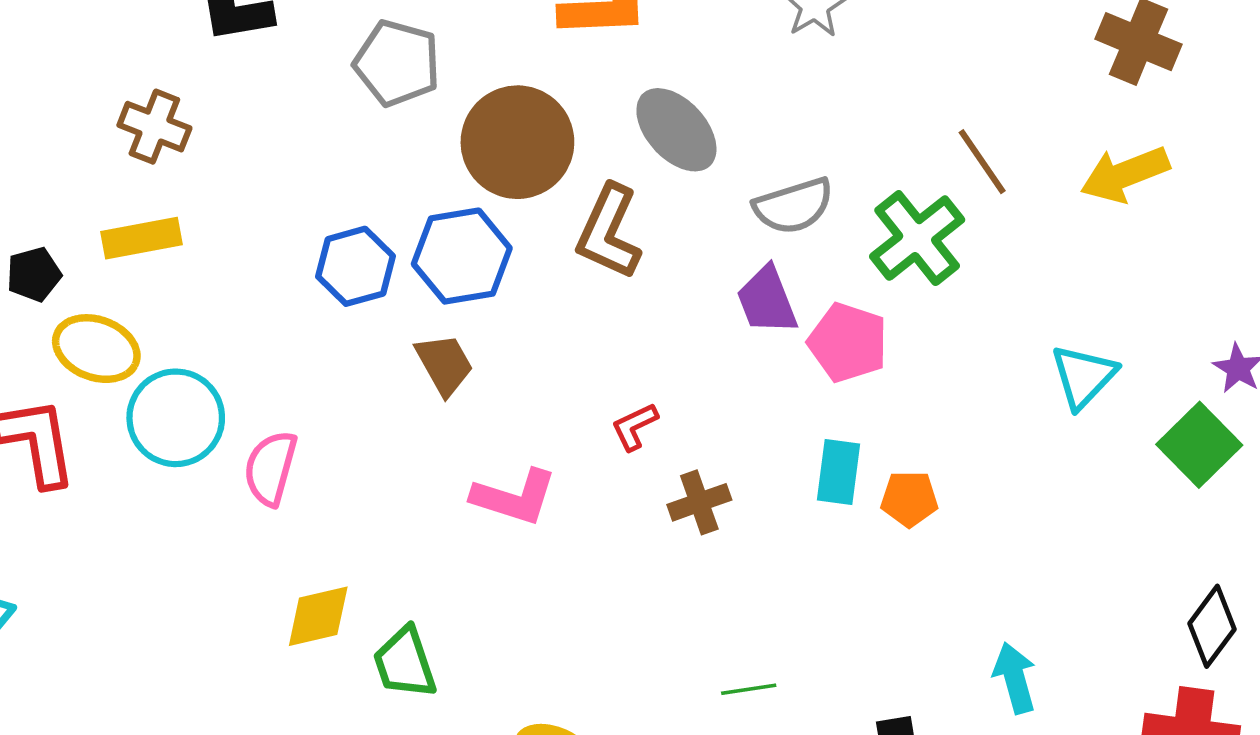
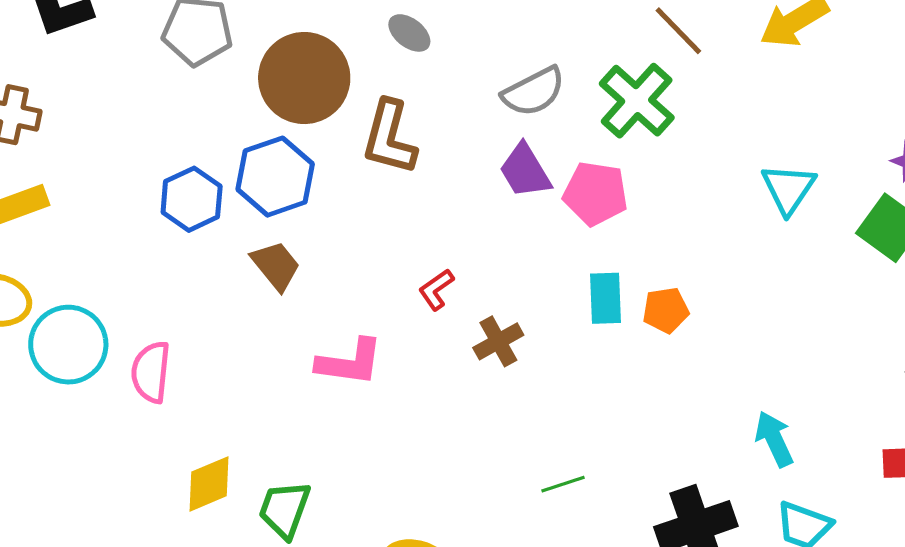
gray ellipse: (676, 130) -> (409, 33), moved, size x0.6
green trapezoid: (405, 663) -> (284, 509), turned 48

